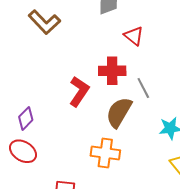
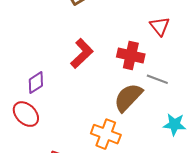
gray line: (143, 88) -> (157, 79), turned -55
red L-shape: (79, 91) -> (82, 53), moved

